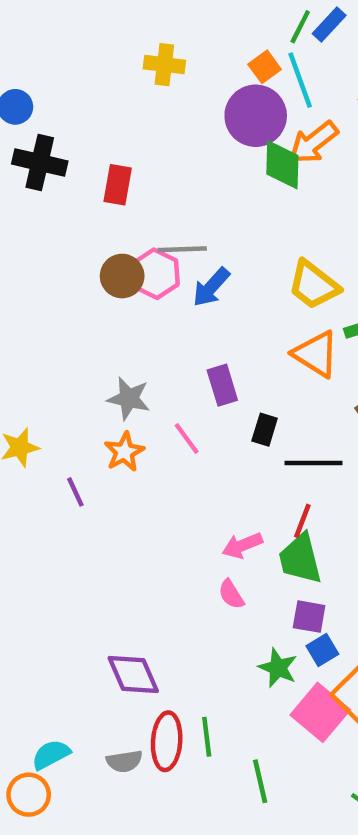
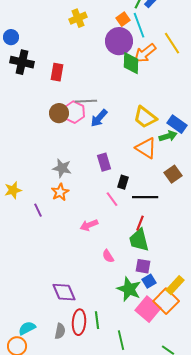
yellow cross: (164, 65) -> (78, 18), turned -30
pink line: (187, 439) -> (112, 199), moved
pink arrow: (242, 545) -> (89, 225), moved
green star: (278, 668) -> (129, 289), size x1.4
gray semicircle: (124, 761) -> (60, 331), turned -70

